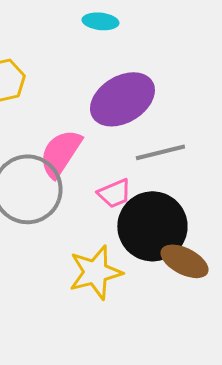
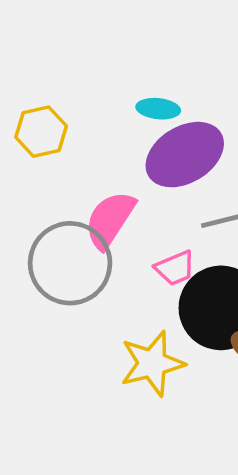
cyan ellipse: (100, 21) -> (158, 109), moved

